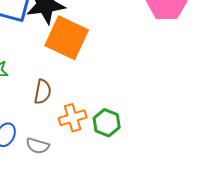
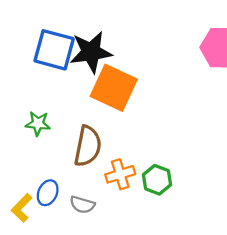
brown semicircle: (43, 92) -> (88, 146), size x1.5

